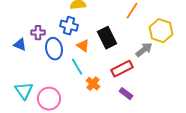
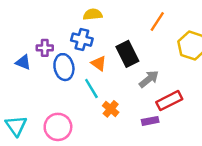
gray arrow: (144, 50) -> (149, 79), moved
red rectangle: (122, 69) -> (169, 101), moved
cyan triangle: (24, 91) -> (16, 126), moved
purple rectangle: (126, 94) -> (150, 121), turned -48

